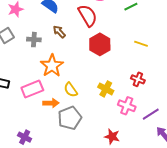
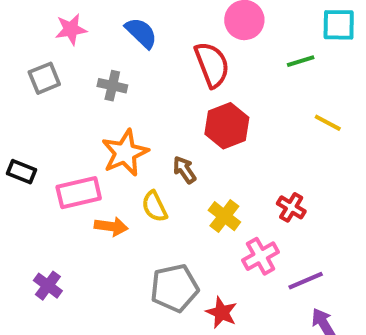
brown arrow: (59, 32) -> (184, 170), moved
gray cross: (34, 40) -> (112, 86), moved
yellow line: (141, 44) -> (328, 123), moved
pink cross: (127, 106) -> (261, 256), turned 30
gray pentagon: (70, 118) -> (174, 288), moved

